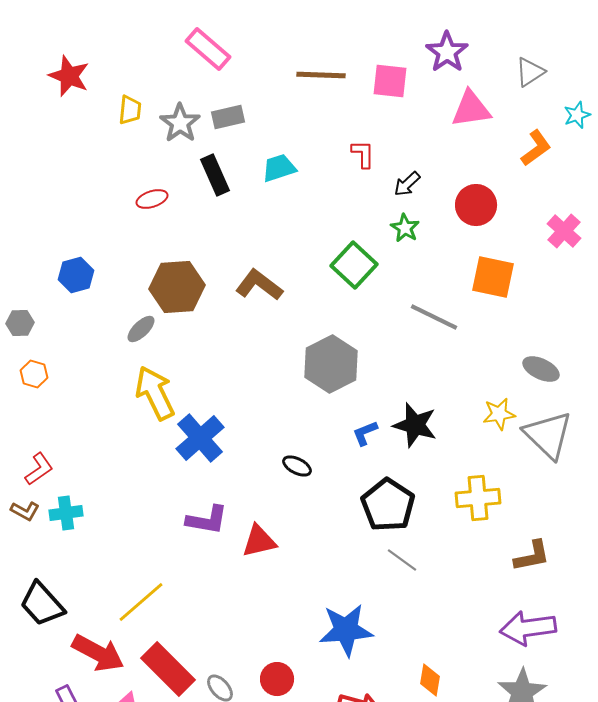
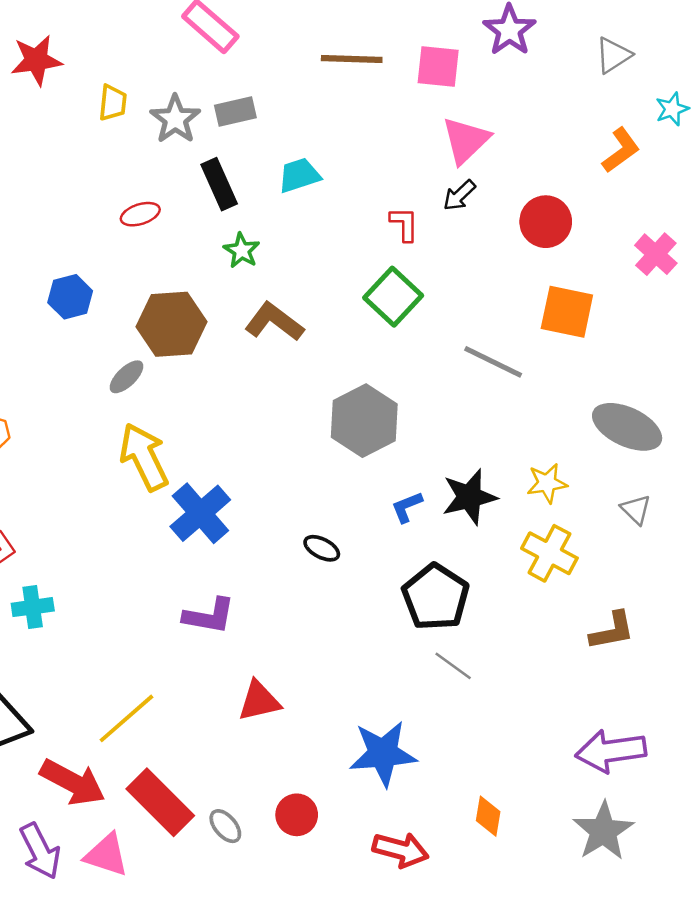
red star: (69, 76) -> (36, 60), turned -30
pink triangle: (471, 109) -> (466, 140), moved, turned -36
red L-shape: (363, 154) -> (404, 224), moved
green star: (405, 228) -> (242, 250), moved
blue hexagon: (76, 275) -> (70, 297), moved
gray ellipse: (541, 369) -> (627, 427), size x1.5
yellow star: (499, 414) -> (547, 483), moved
black star: (415, 425) -> (469, 497), turned -30
gray triangle: (548, 435) -> (636, 509), size x0.5
yellow cross: (478, 498) -> (549, 553), moved, turned 33
red triangle: (259, 541) -> (259, 701), moved
brown L-shape: (532, 556) -> (612, 631), moved

